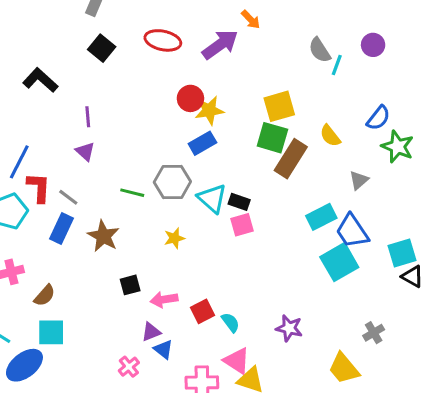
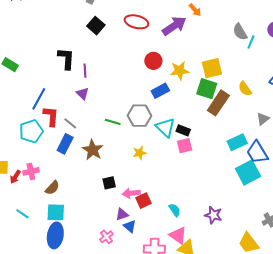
black L-shape: (40, 80) -> (66, 59), moved, turned 50
yellow star: (209, 110) -> (180, 71), moved
red square: (202, 311) -> (144, 201), moved
blue ellipse: (24, 365) -> (55, 235), moved, turned -45

